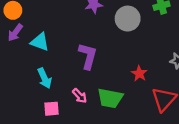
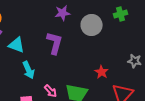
purple L-shape: (88, 56) -> (55, 43), moved
cyan arrow: (44, 78) -> (29, 70), moved

